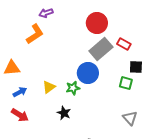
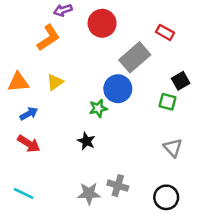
red circle: (97, 23) -> (102, 23), moved
red rectangle: (124, 44) -> (165, 32), moved
black square: (136, 67) -> (181, 81), turned -32
yellow triangle: (49, 87) -> (55, 82), moved

